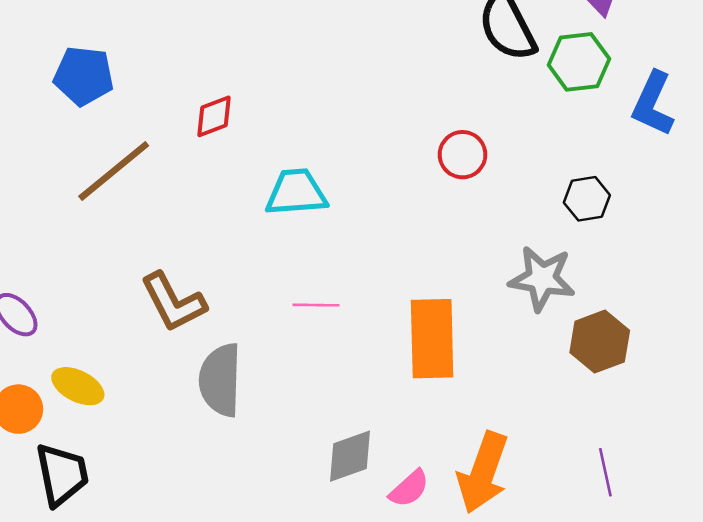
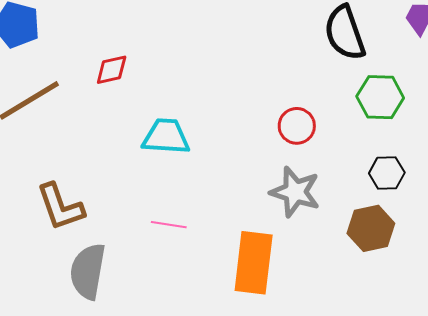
green hexagon: (579, 62) -> (380, 97), moved
gray star: (542, 279) -> (295, 192), moved
brown hexagon: (600, 342) -> (371, 228), moved

